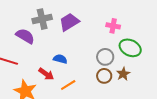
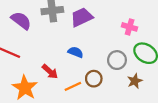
purple semicircle: (25, 36) -> (21, 21), moved
blue semicircle: (60, 59) -> (76, 52), moved
brown circle: (104, 76) -> (94, 79), moved

